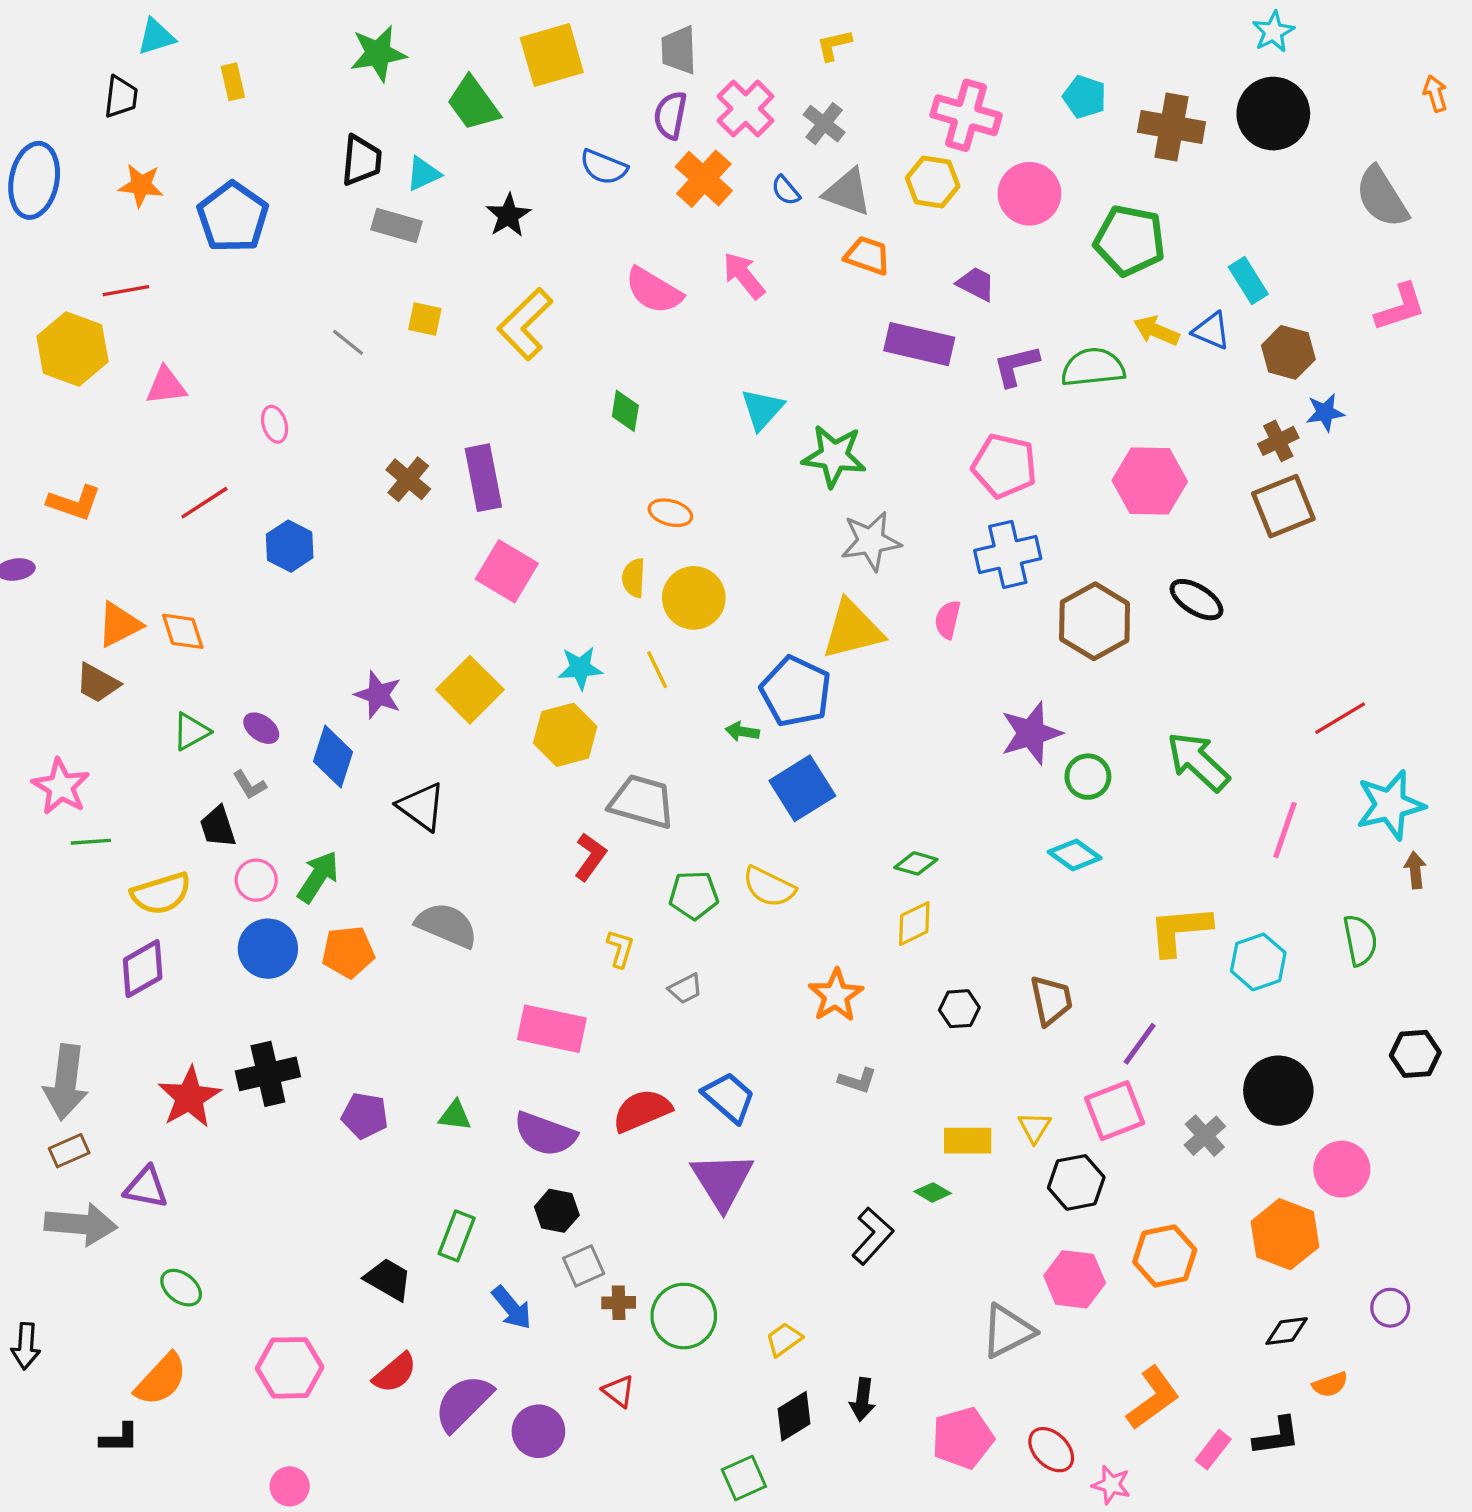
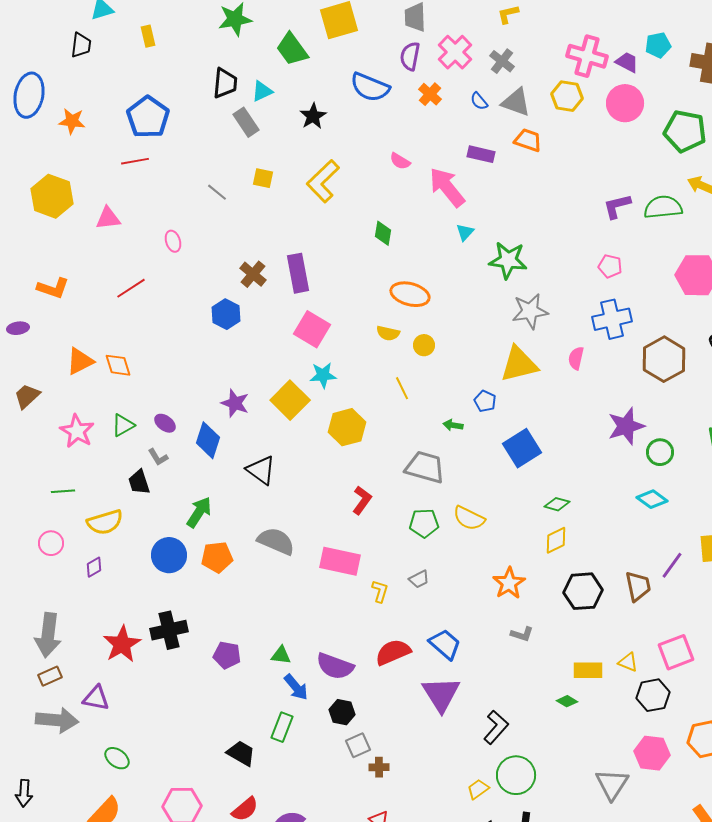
cyan pentagon: (1085, 97) -> (658, 45), turned -30
blue semicircle: (604, 167) -> (370, 87), size x1.4
orange cross: (704, 179) -> (430, 94), size x0.7
orange star: (141, 185) -> (72, 121), moved
gray rectangle: (397, 225) -> (246, 122), turned 40
pink arrow: (744, 276) -> (447, 187), moved, size x1.4
purple trapezoid: (976, 284) -> (627, 62), moved
red line: (126, 291) -> (135, 161), moved
pink semicircle: (654, 291) -> (400, 161), size x0.6
purple rectangle: (919, 344) -> (481, 154), moved, size x0.7
cyan triangle: (762, 409) -> (465, 232), size x0.7
pink pentagon: (1004, 466) -> (610, 266), size x0.6
orange ellipse: (670, 513) -> (410, 294), size x1.5
blue hexagon: (290, 546) -> (226, 314), moved
yellow semicircle: (634, 578) -> (388, 333), turned -80
yellow circle: (694, 598) -> (424, 345), size x0.6
cyan star: (580, 668) -> (323, 375), moved
brown trapezoid: (98, 683) -> (27, 396), moved, turned 108
blue pentagon: (796, 691) -> (485, 401), size x0.5
pink star: (61, 787) -> (77, 431), moved
blue square: (802, 788) -> (522, 448), moved
gray trapezoid: (642, 802) -> (425, 467), moved
pink circle: (256, 880) -> (51, 543), moved
yellow L-shape: (620, 949) -> (380, 591), moved
purple diamond: (143, 969) -> (94, 567), size x0.6
black hexagon: (959, 1009) -> (583, 591), size x1.6
pink rectangle: (552, 1029) -> (340, 561), moved
purple line: (1140, 1044) -> (672, 565), moved
yellow triangle: (1034, 1127) -> (628, 662), turned -40
black L-shape: (872, 1236) -> (496, 727), moved
blue arrow: (512, 1308) -> (296, 687), moved
green circle: (684, 1316) -> (516, 775), moved
gray triangle: (1008, 1331) -> (612, 784), turned -30

